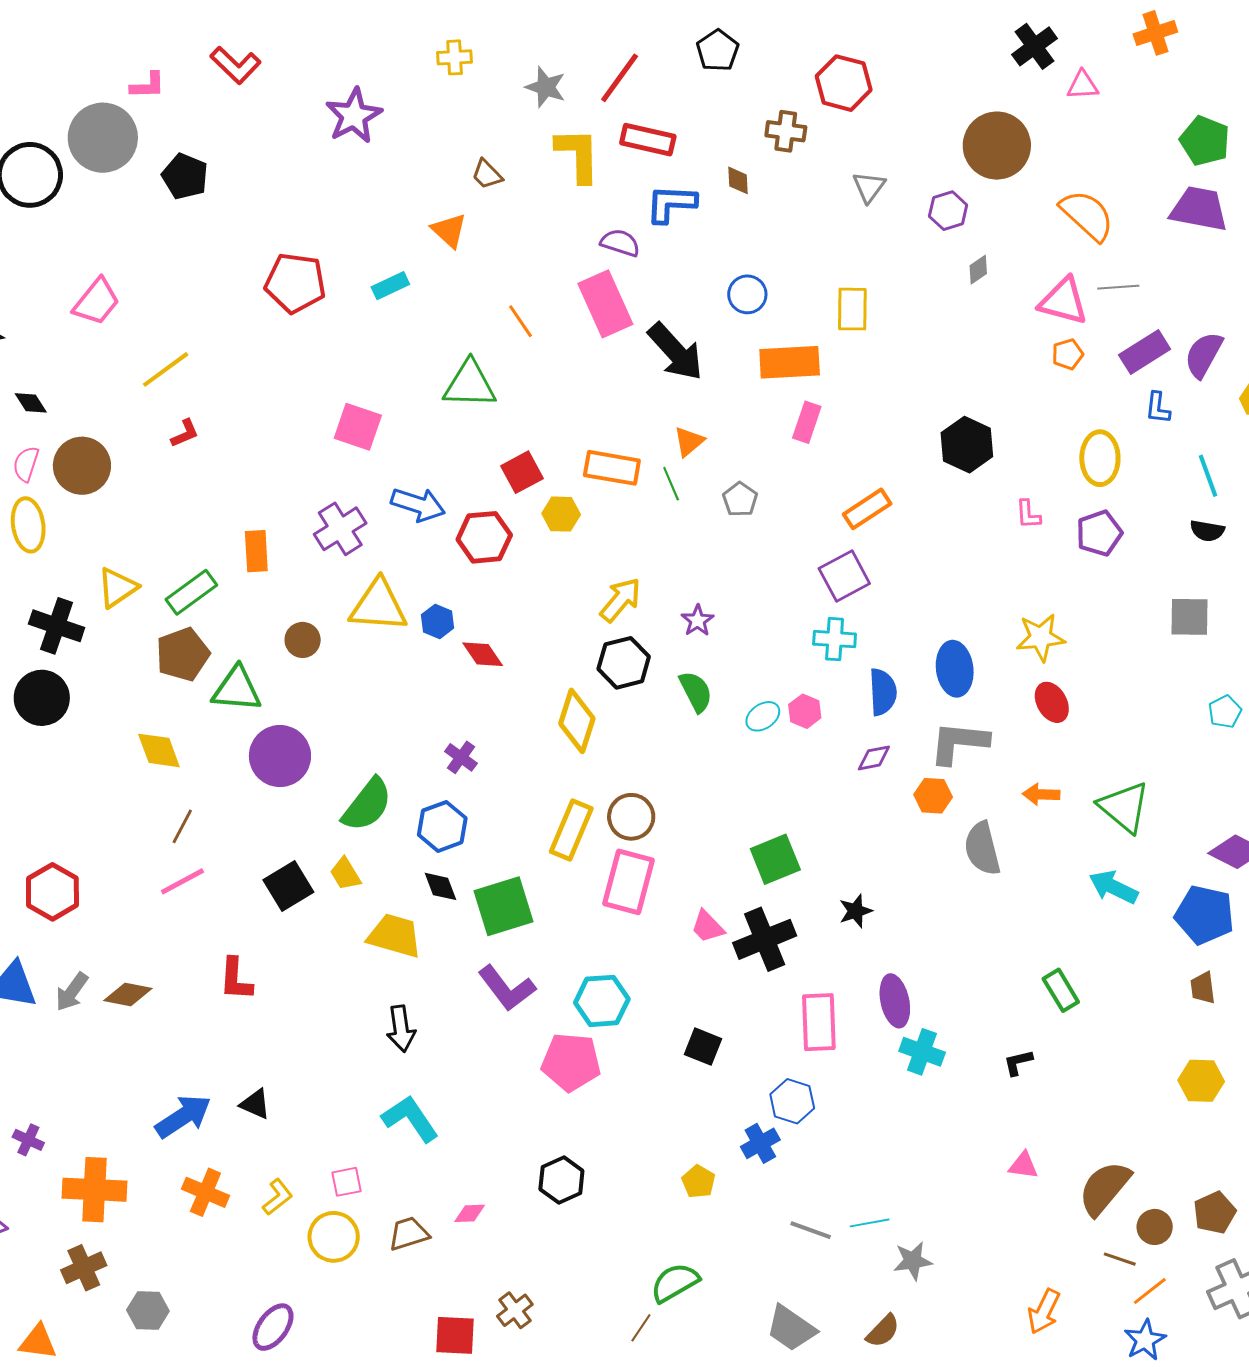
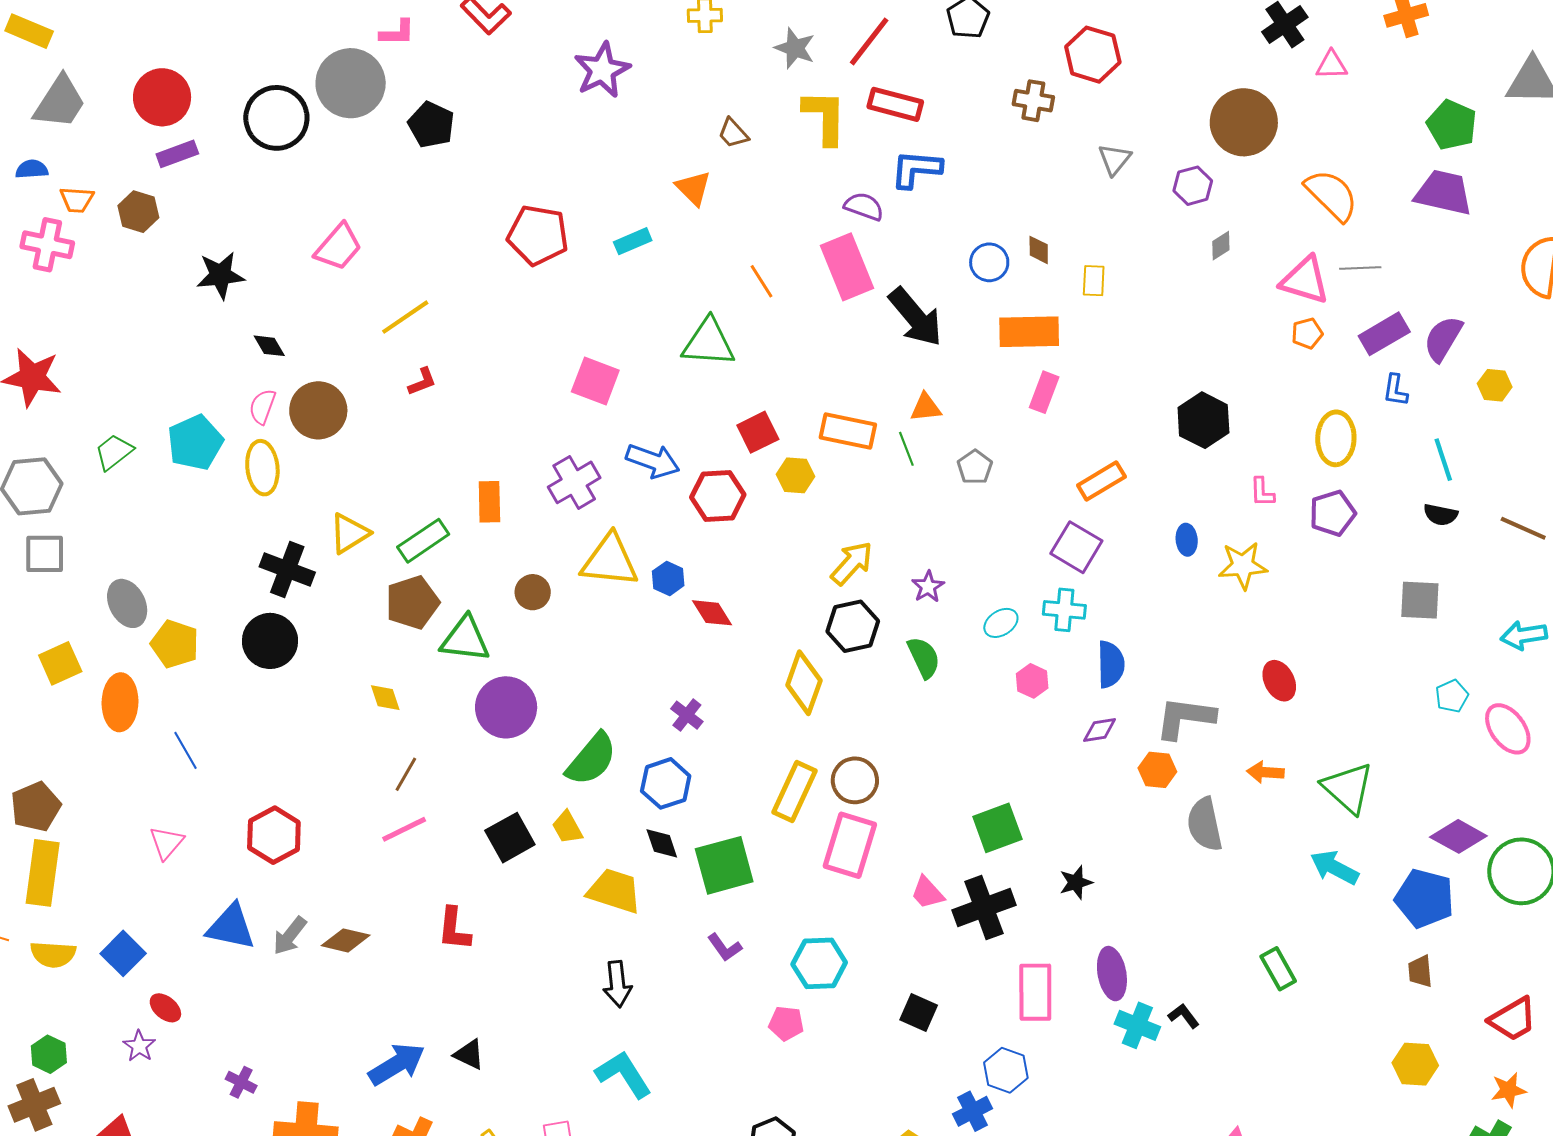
brown diamond: (738, 180) -> (1039, 250), moved
yellow rectangle: (852, 309) -> (1094, 281), size x0.7
orange triangle: (689, 442) -> (926, 407), turned 32
purple square: (844, 576) -> (1076, 547), turned -33
yellow star: (1041, 637) -> (1243, 565), moved
blue ellipse: (955, 669) -> (1187, 540), moved, size x0.6
cyan ellipse: (763, 716) -> (1001, 623), moved
yellow diamond: (159, 750) -> (385, 698), size x0.7
purple L-shape: (507, 988) -> (725, 947), size x0.6
pink pentagon: (571, 1062) -> (786, 1023), size x0.6
black L-shape: (1018, 1062) -> (1184, 1016), moved, turned 64

